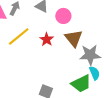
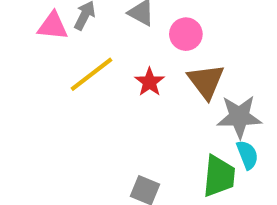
green trapezoid: (81, 84) -> (219, 176), turned -60

